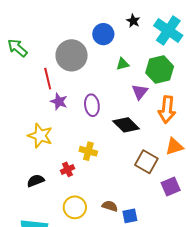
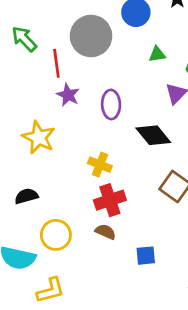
green arrow: (17, 48) -> (24, 39), moved
red cross: (67, 169) -> (110, 200), moved, size x1.6
brown semicircle: (110, 206) -> (105, 232), moved
yellow circle: (75, 207) -> (56, 235), moved

